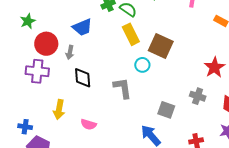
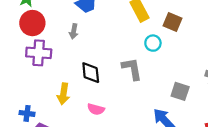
red circle: (46, 44) -> (32, 23), moved
brown square: (161, 46) -> (172, 22), size x0.7
black diamond: (83, 78) -> (91, 73), moved

